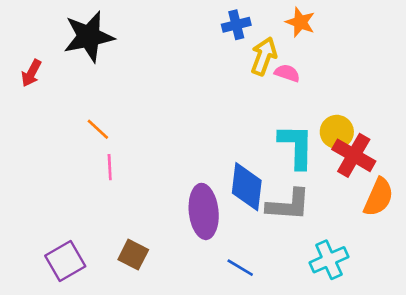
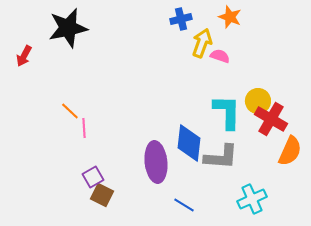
orange line: (98, 129) -> (70, 111), moved
purple square: (65, 261) -> (93, 177), moved, size x0.7

